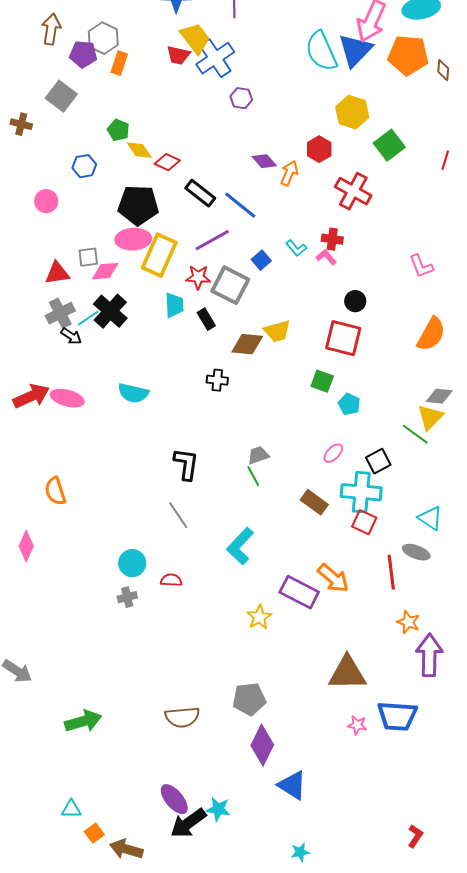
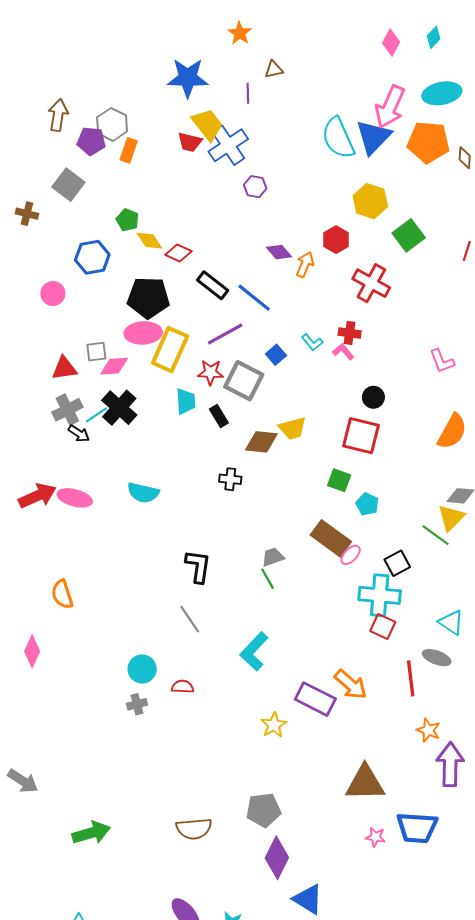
blue hexagon: (84, 166) -> (92, 257), size x1.4
brown rectangle: (314, 502) -> (331, 538), moved, size x1.4

